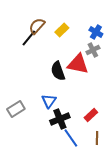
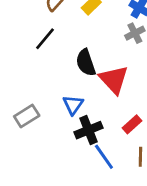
black line: (29, 38) -> (45, 39), moved
red triangle: (78, 64) -> (114, 79), moved, turned 35

